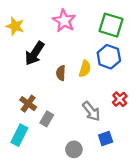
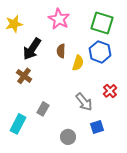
yellow star: (15, 26) -> (14, 24), turned -30
brown semicircle: (61, 73) -> (61, 51), moved
brown cross: (28, 104) -> (24, 76), moved

